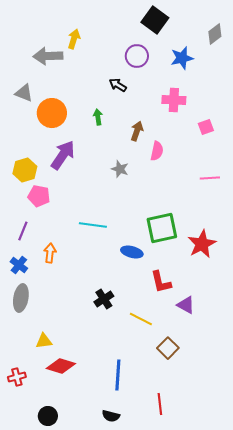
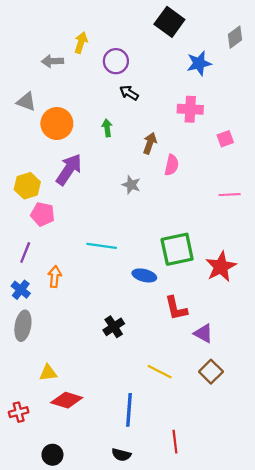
gray arrow: (48, 56) -> (52, 61), size x0.7
purple circle: (137, 56) -> (116, 61), moved
yellow line: (141, 319) -> (160, 372), moved
brown square: (168, 348) -> (211, 372), moved

